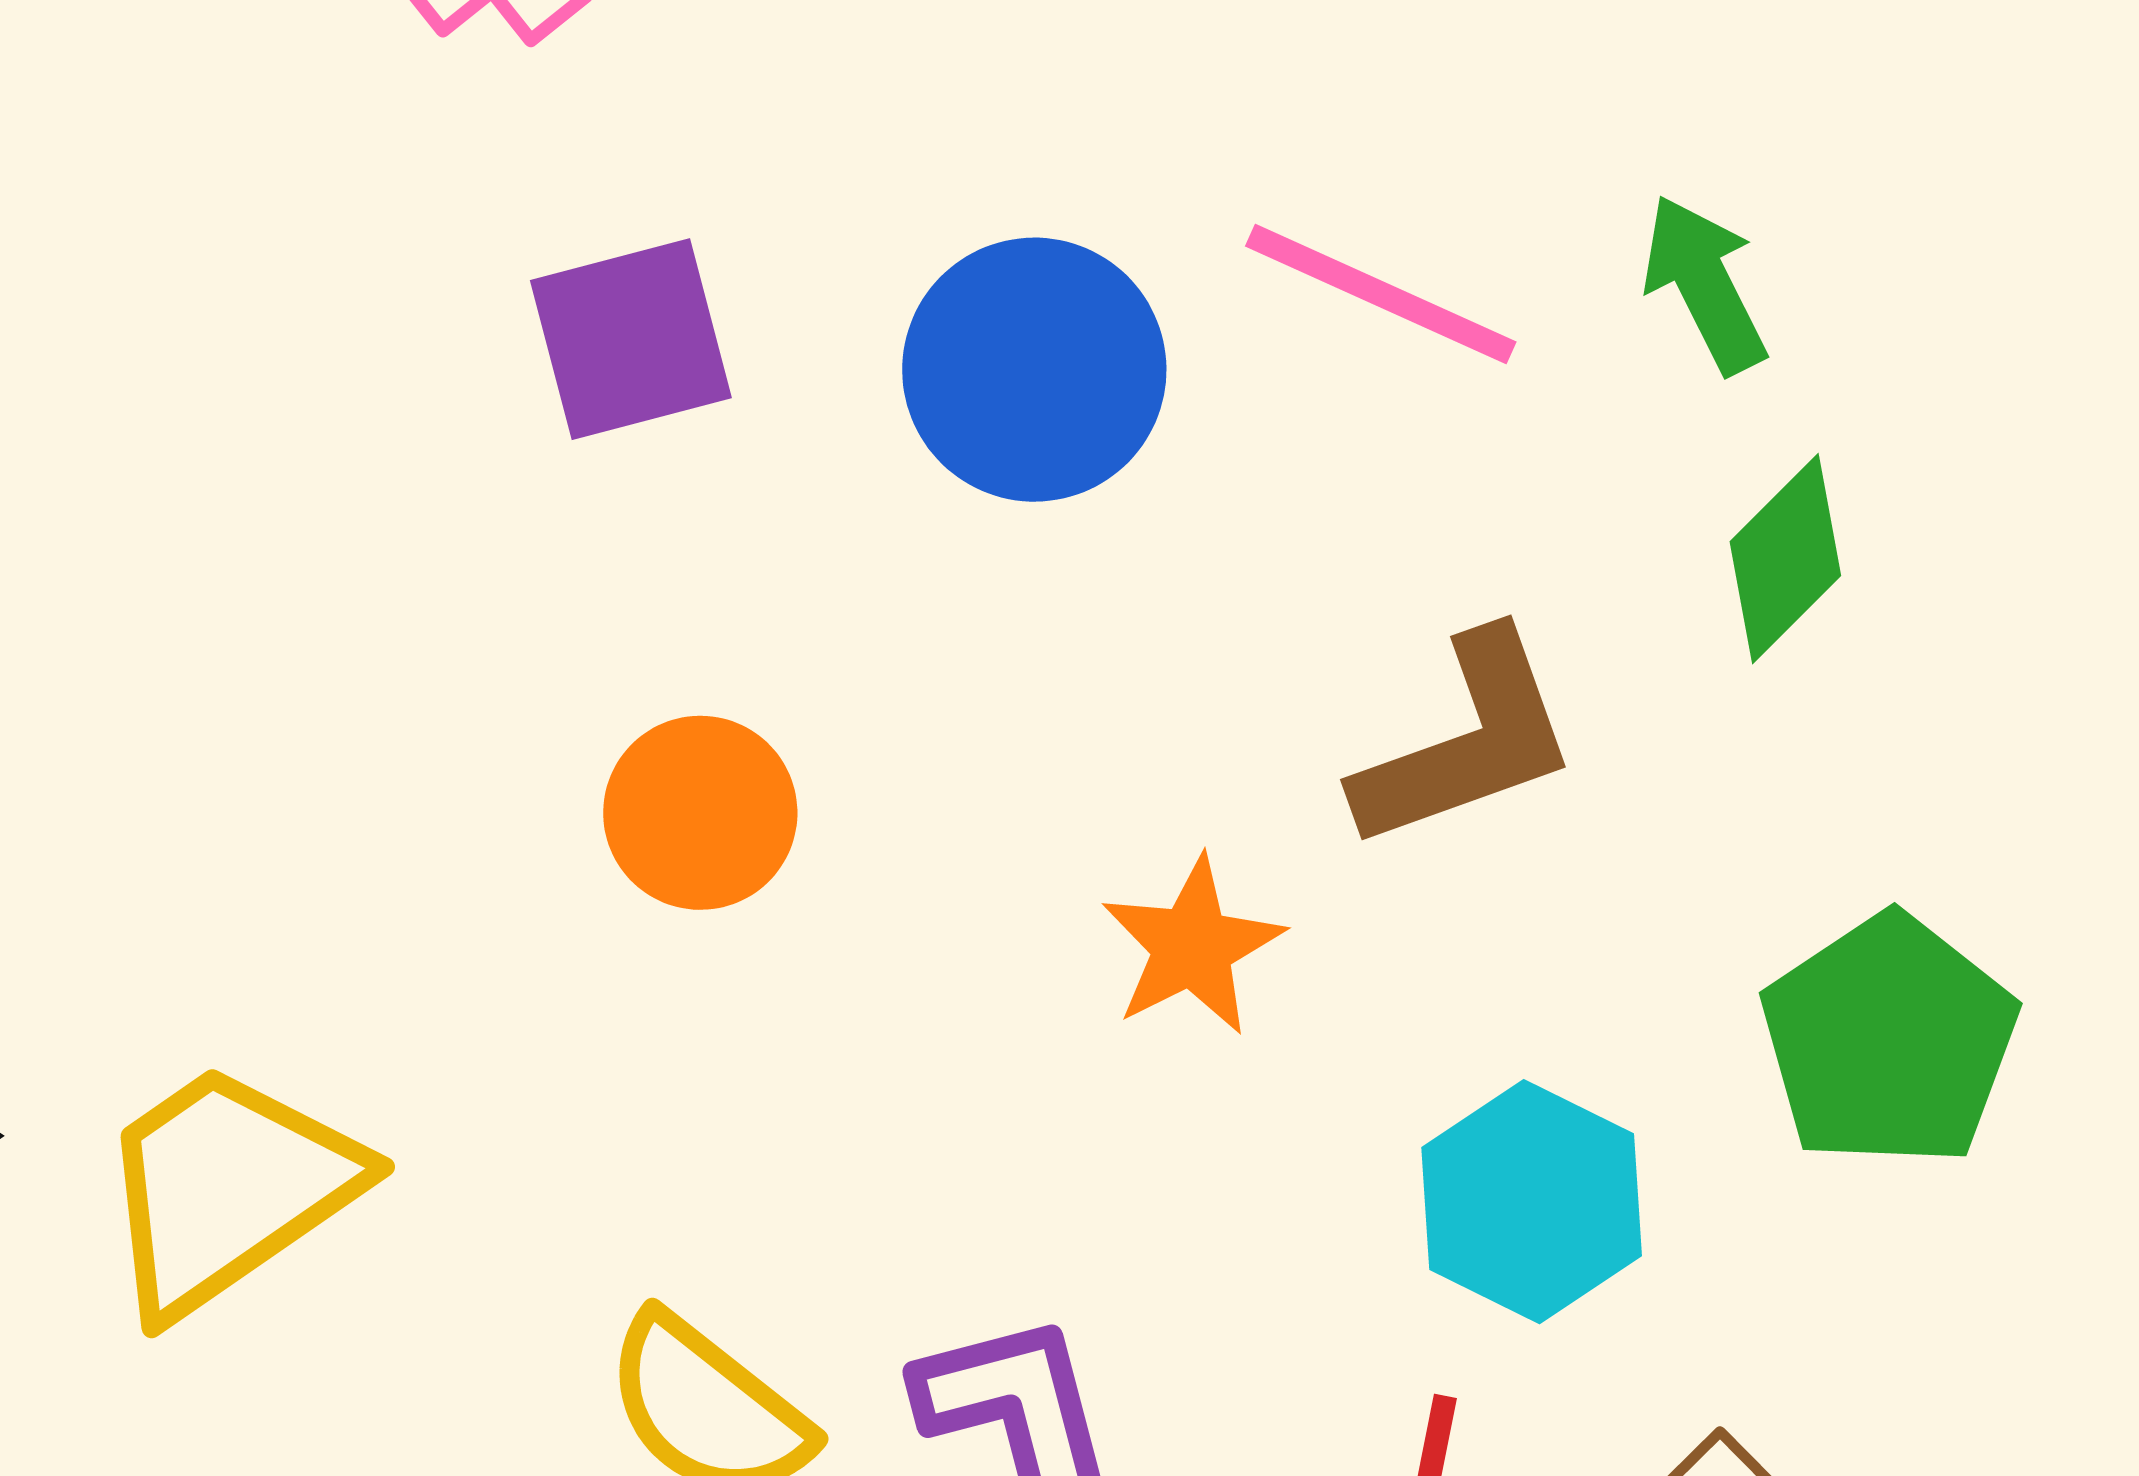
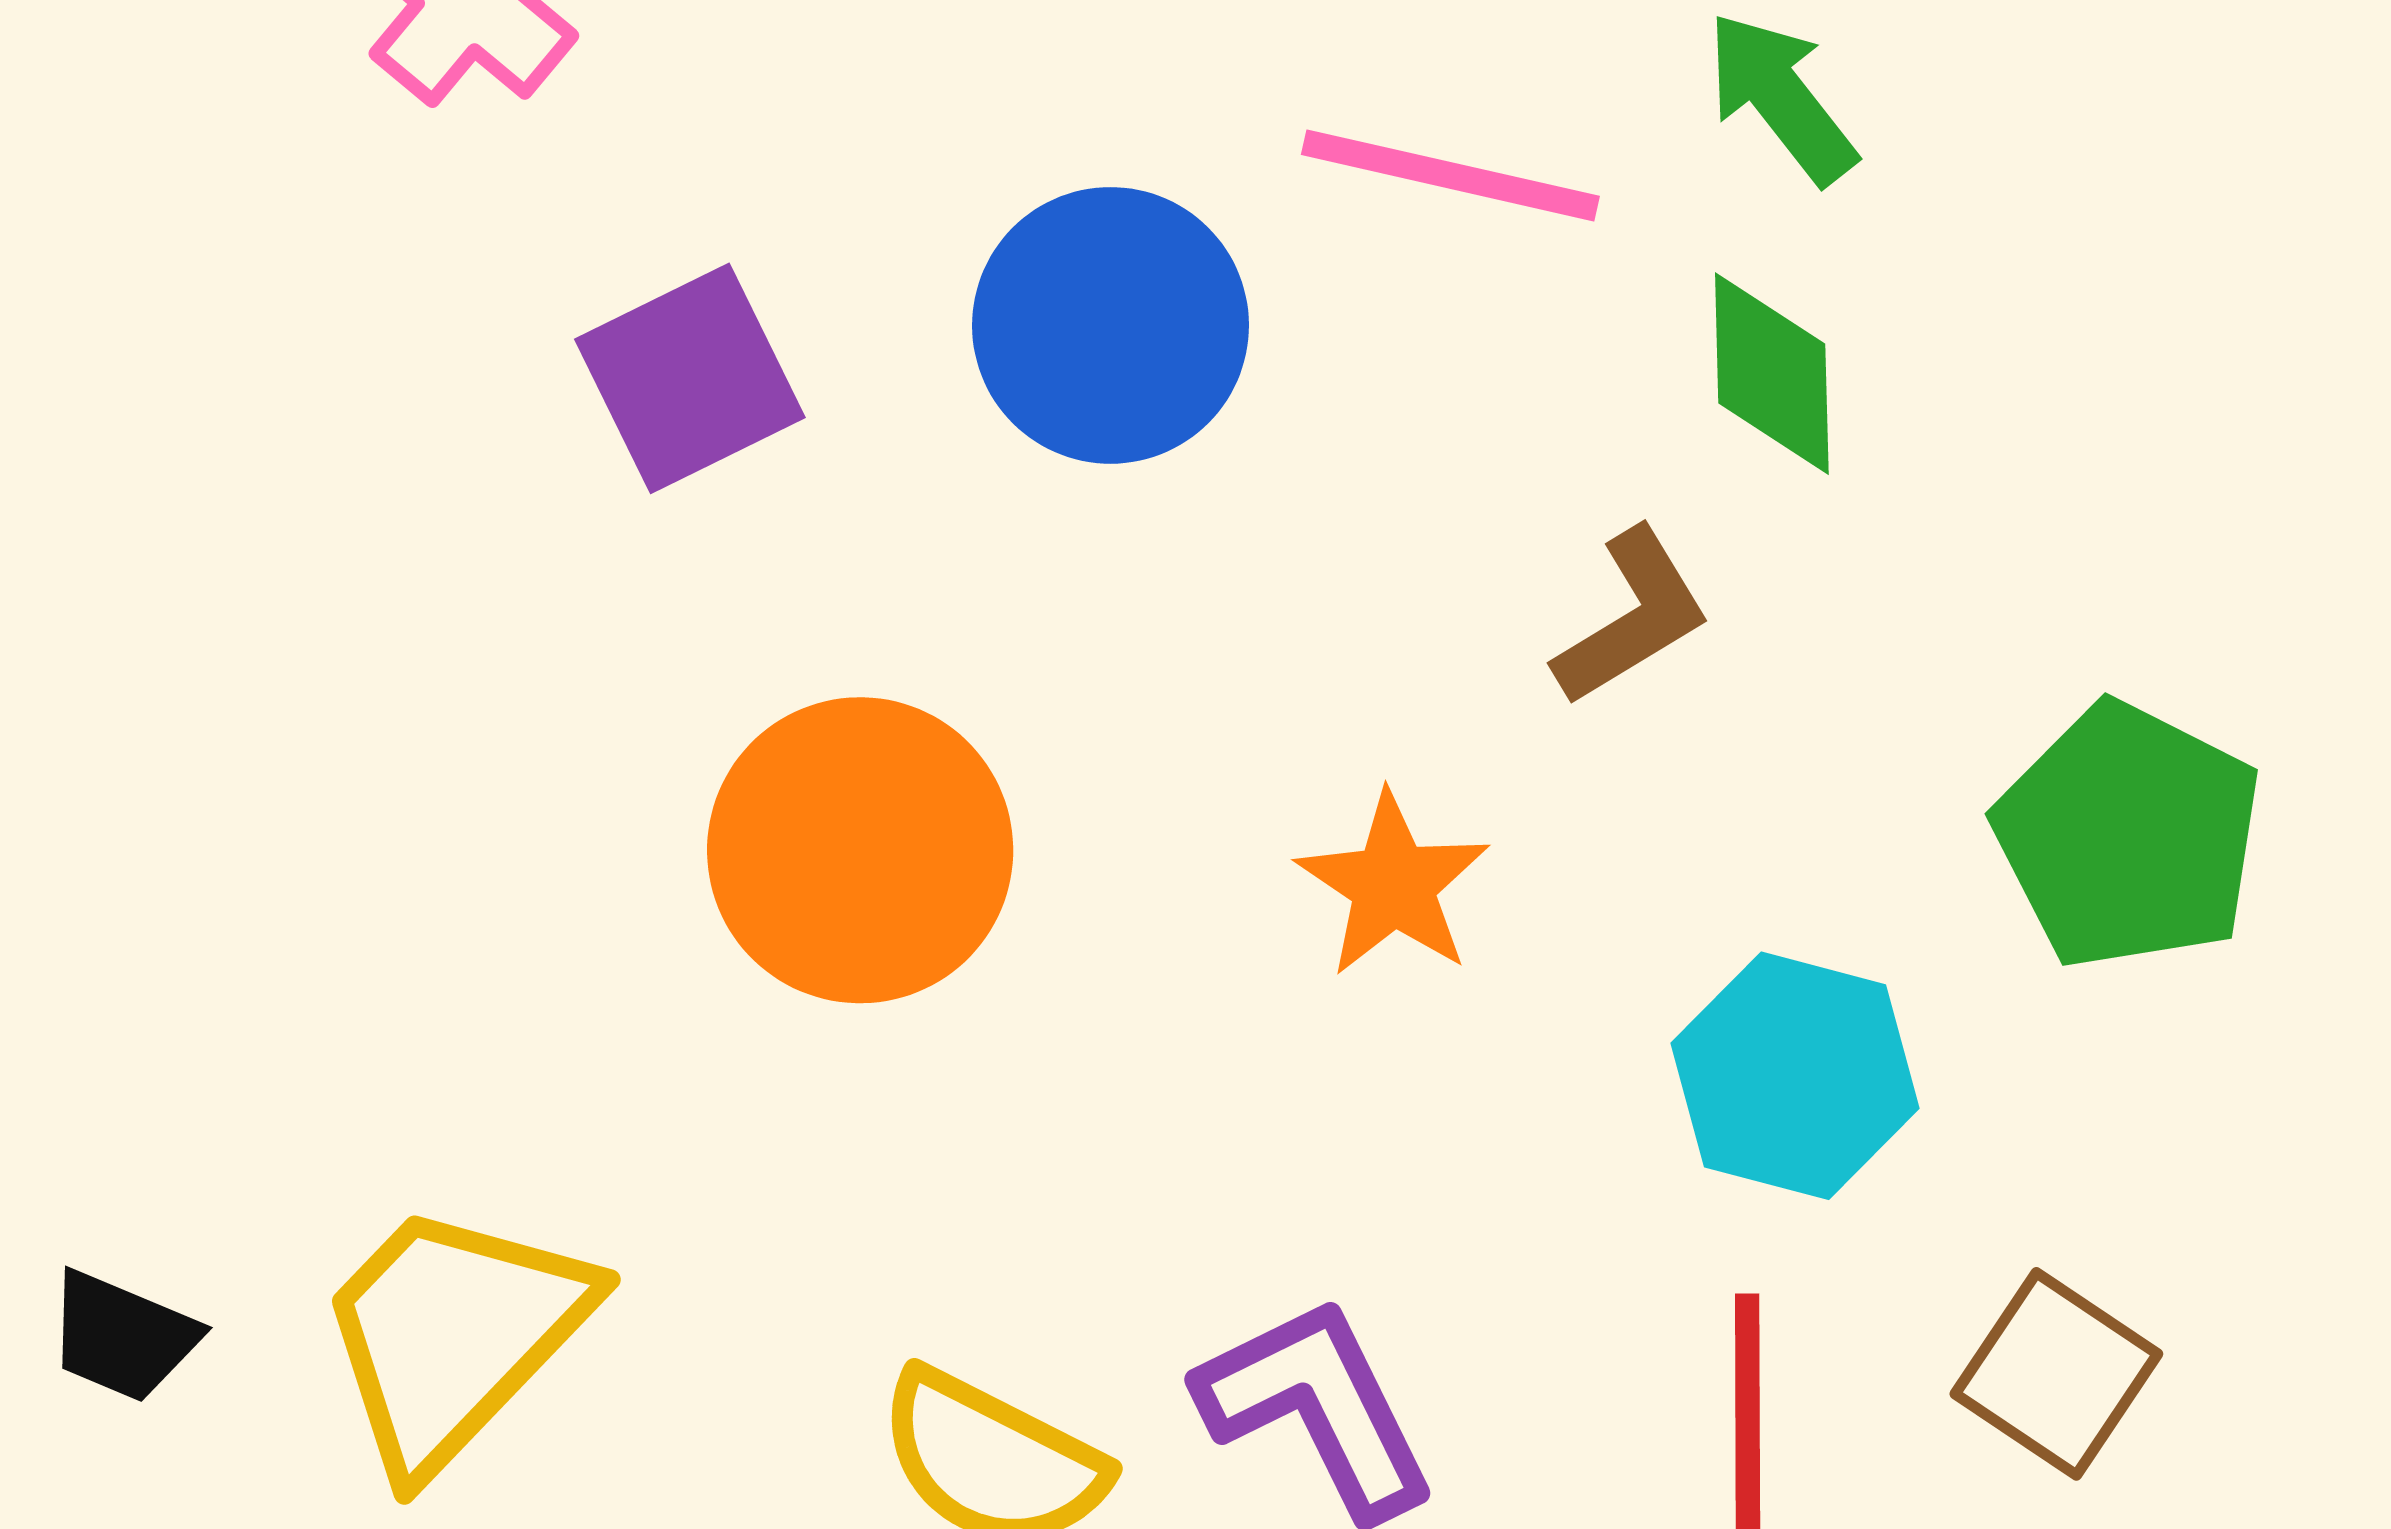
green diamond: (1785, 559) -> (1772, 374), moved, turned -35
brown L-shape: (1467, 742) -> (1632, 617), size x0.7
orange circle: (700, 813) -> (860, 850), size x1.5

